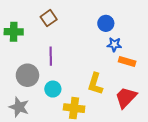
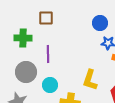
brown square: (49, 18) -> (46, 18), turned 35
green cross: (14, 32) -> (23, 38), moved

